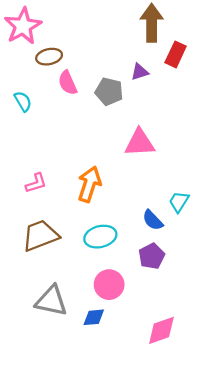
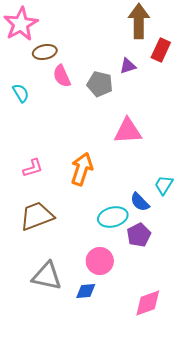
cyan ellipse: (100, 237) -> (113, 217), moved

